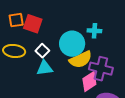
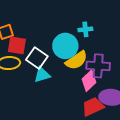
red square: (33, 24) -> (17, 45), moved
white square: (42, 51) -> (37, 58), size x1.5

